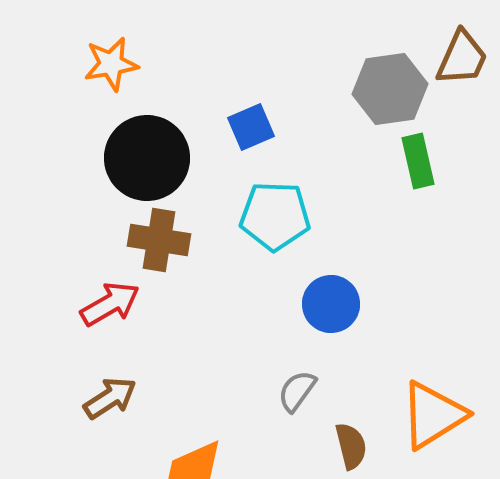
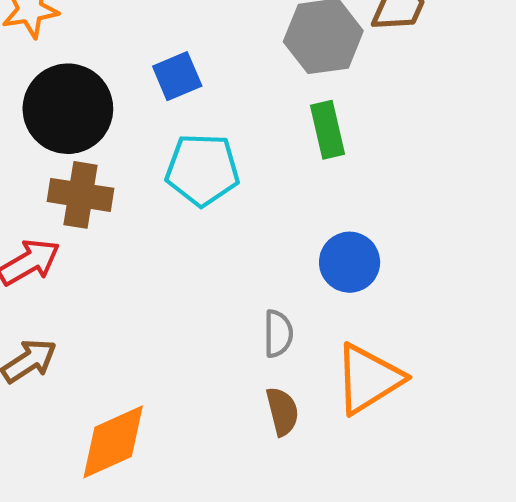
green rectangle: (418, 161) -> (327, 130), moved
blue circle: (331, 304) -> (350, 262), moved
gray semicircle: (297, 391) -> (278, 334), moved, turned 144

